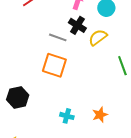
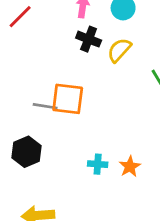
gray line: (58, 37) -> (45, 106), moved
orange star: (100, 115) -> (130, 167), moved

